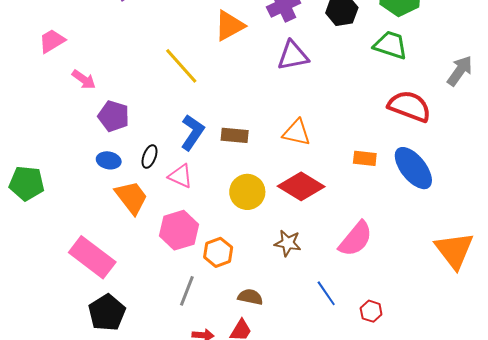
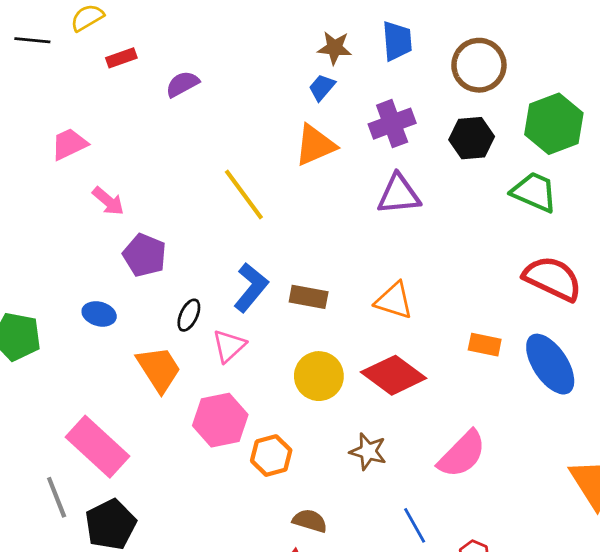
blue ellipse: (109, 160) -> (99, 314), moved
pink triangle: (180, 176) -> (229, 346), turned 48
gray line: (187, 291) -> (57, 497), moved, turned -48

